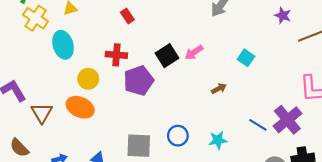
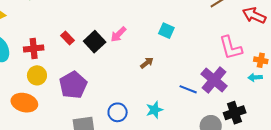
red rectangle: (127, 16) -> (67, 38), moved
red cross: (116, 55) -> (34, 48), moved
yellow circle: (88, 79) -> (37, 75), moved
purple pentagon: (139, 81) -> (73, 85), moved

